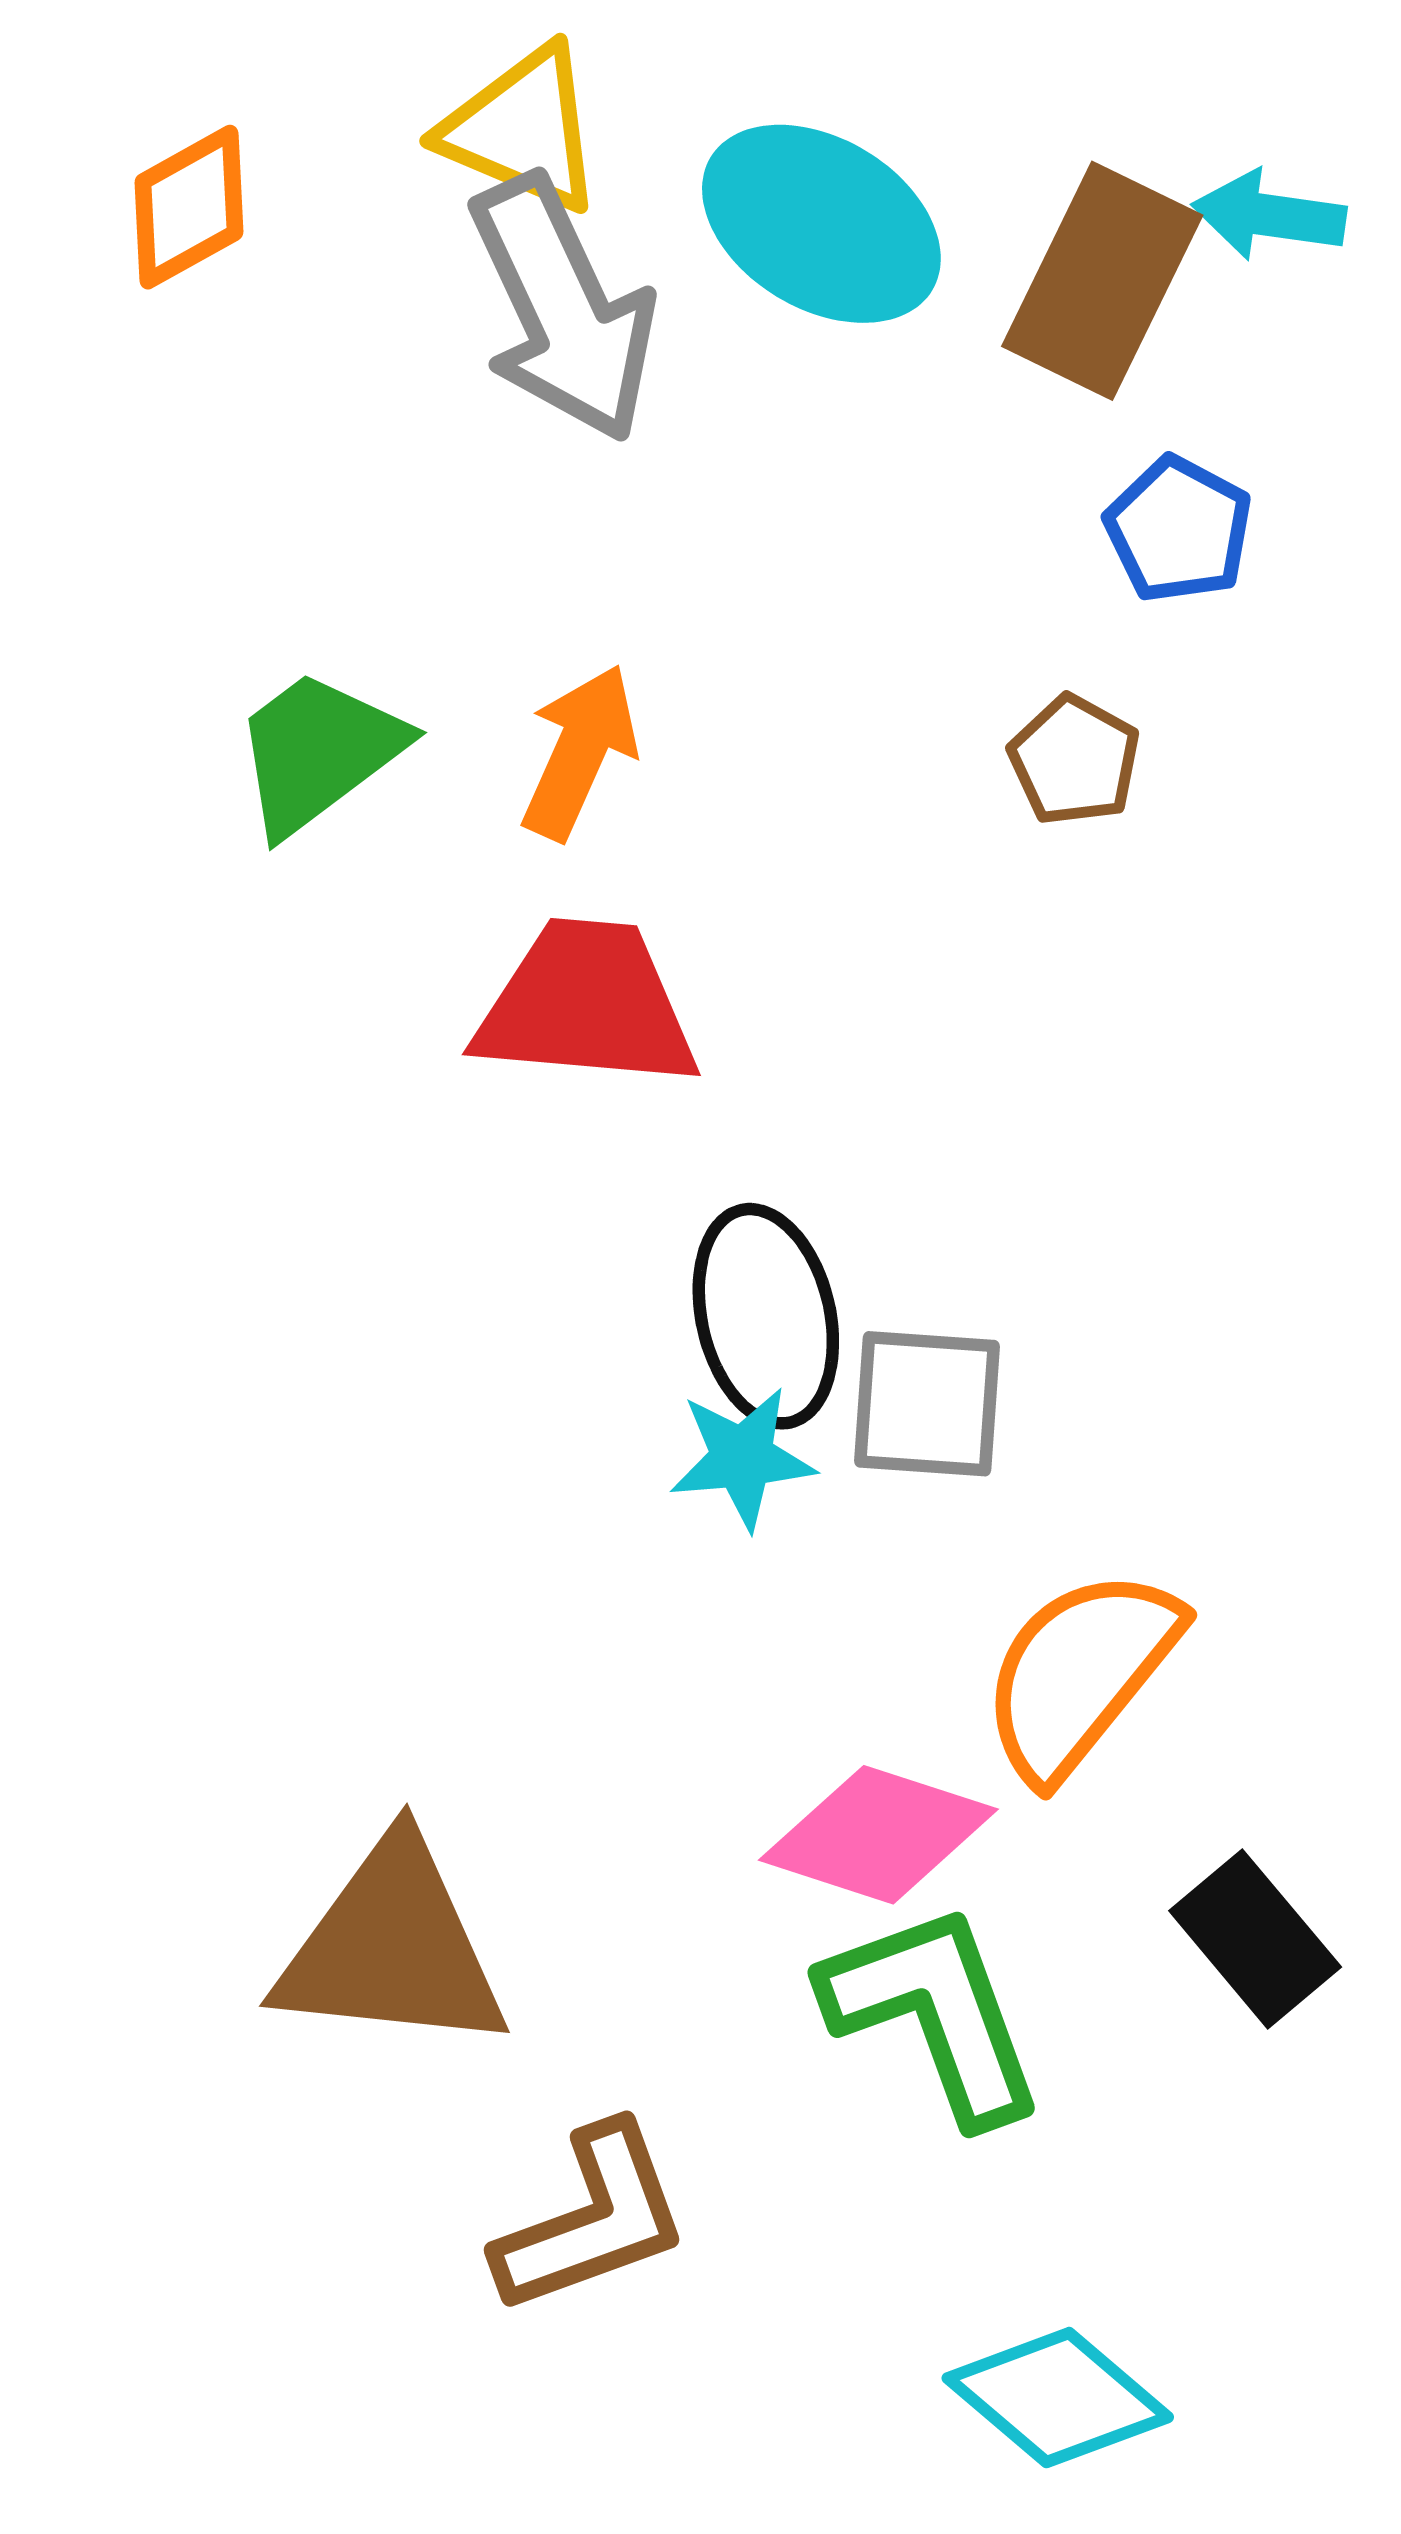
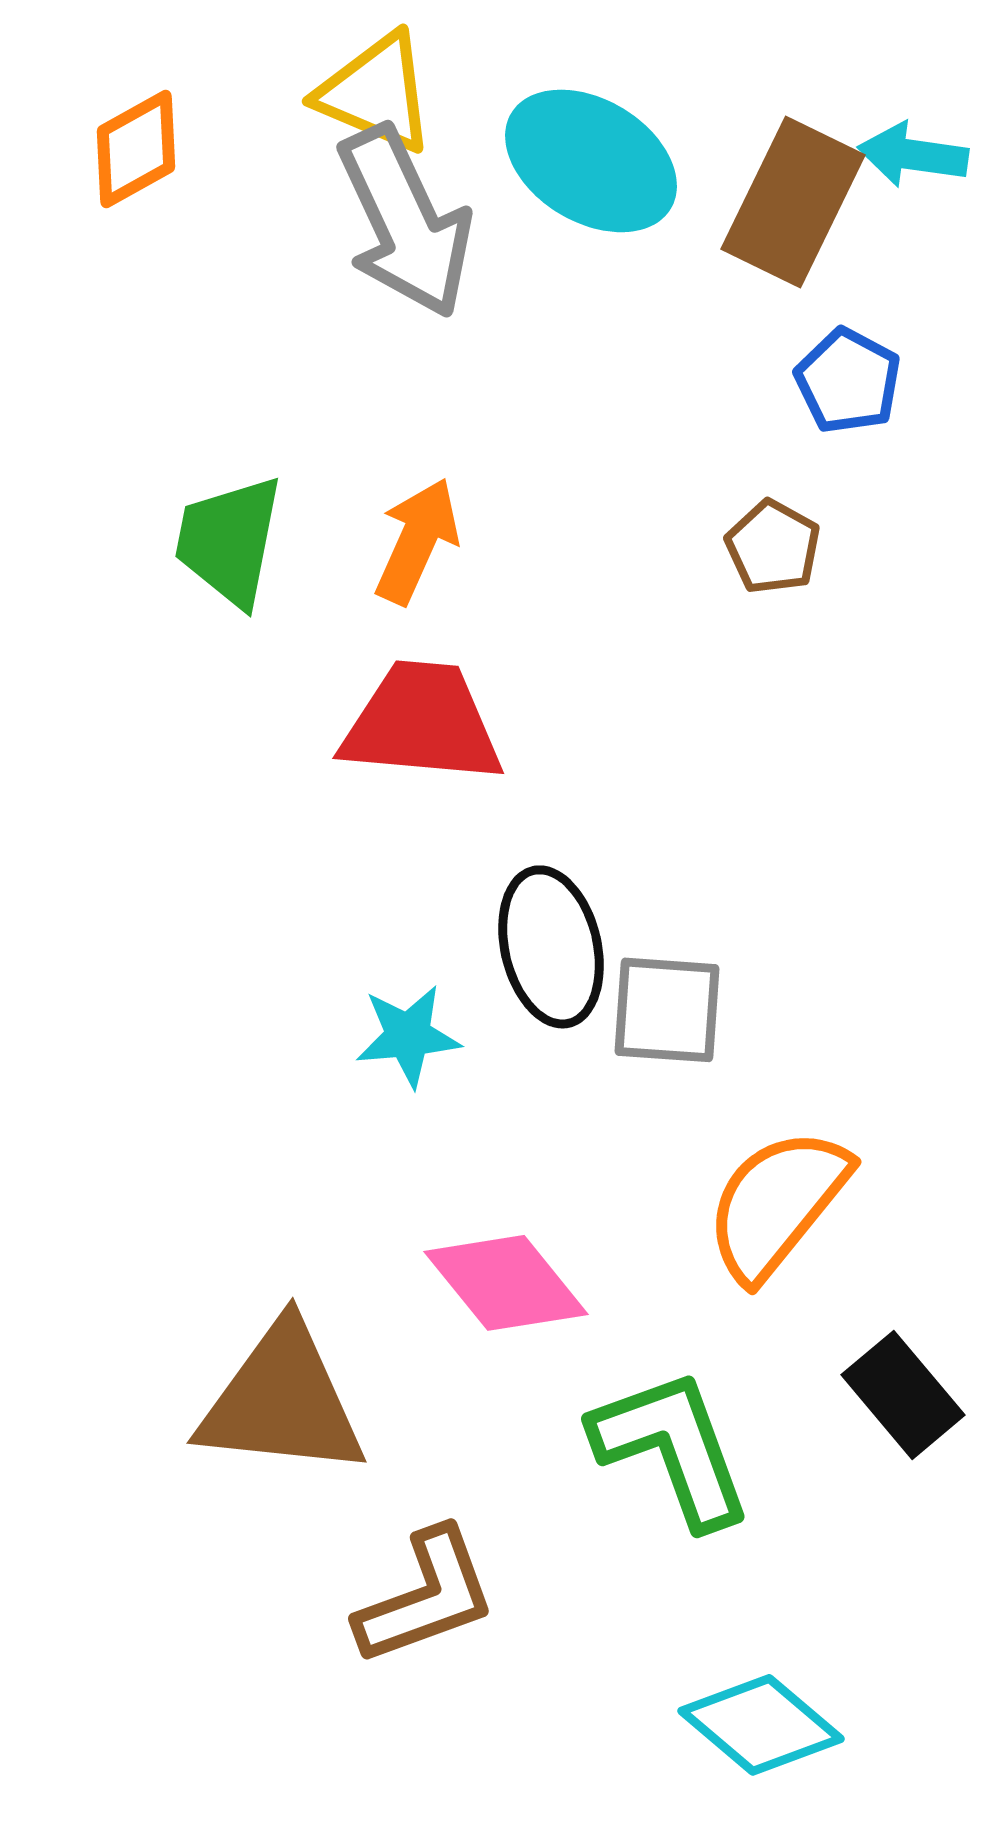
green trapezoid: (318, 752) -> (229, 541), turned -42
cyan star: (742, 1458) -> (408, 1036), moved
pink diamond: (878, 1835) -> (506, 1283), moved, turned 33

